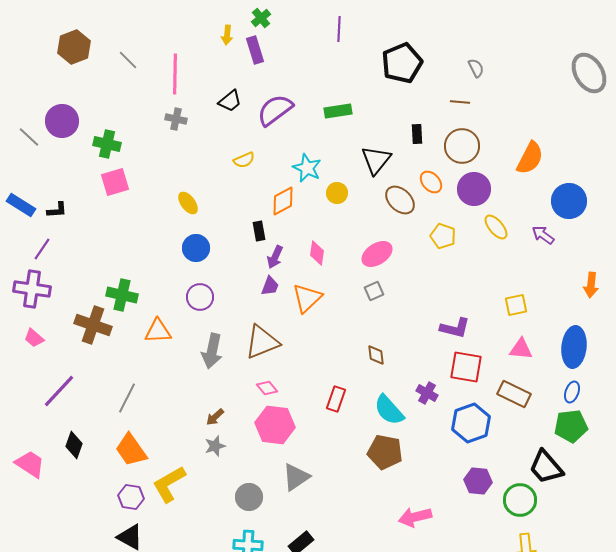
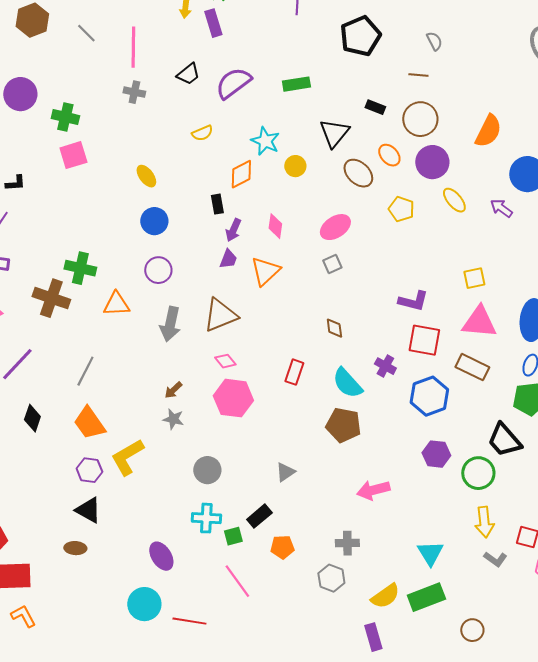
black rectangle: (417, 134) -> (375, 107), turned -66
pink triangle: (521, 349) -> (479, 322), size x1.5
gray star: (215, 446) -> (173, 419), turned 30
gray triangle: (296, 477) -> (285, 472), moved, size x0.7

